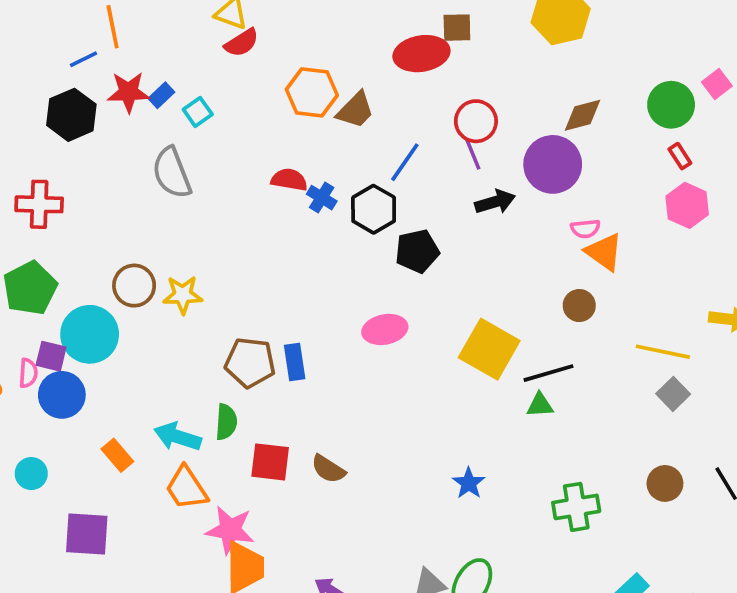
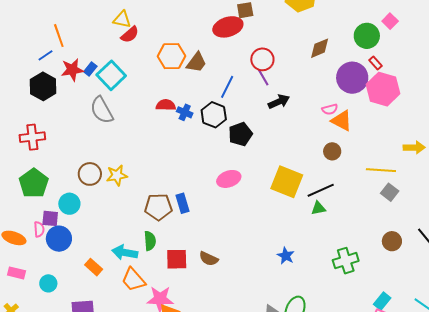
cyan square: (198, 112) -> (111, 75), size x1.8
purple circle: (553, 164) -> (352, 78), moved
pink hexagon: (687, 205) -> (383, 89), size x1.4
cyan circle: (90, 334) -> (69, 204), size x0.7

